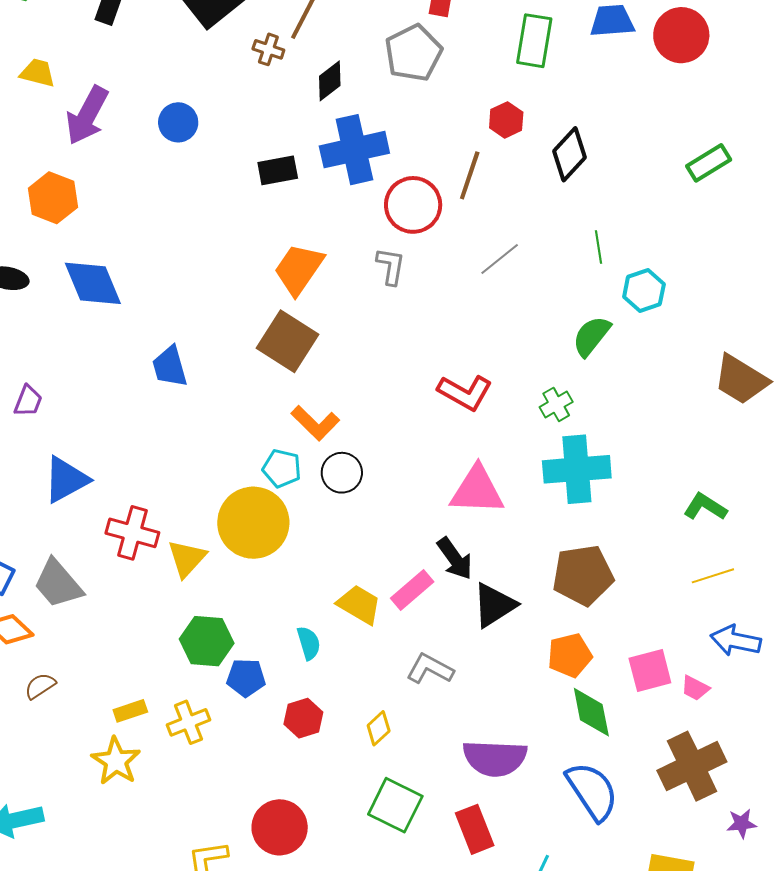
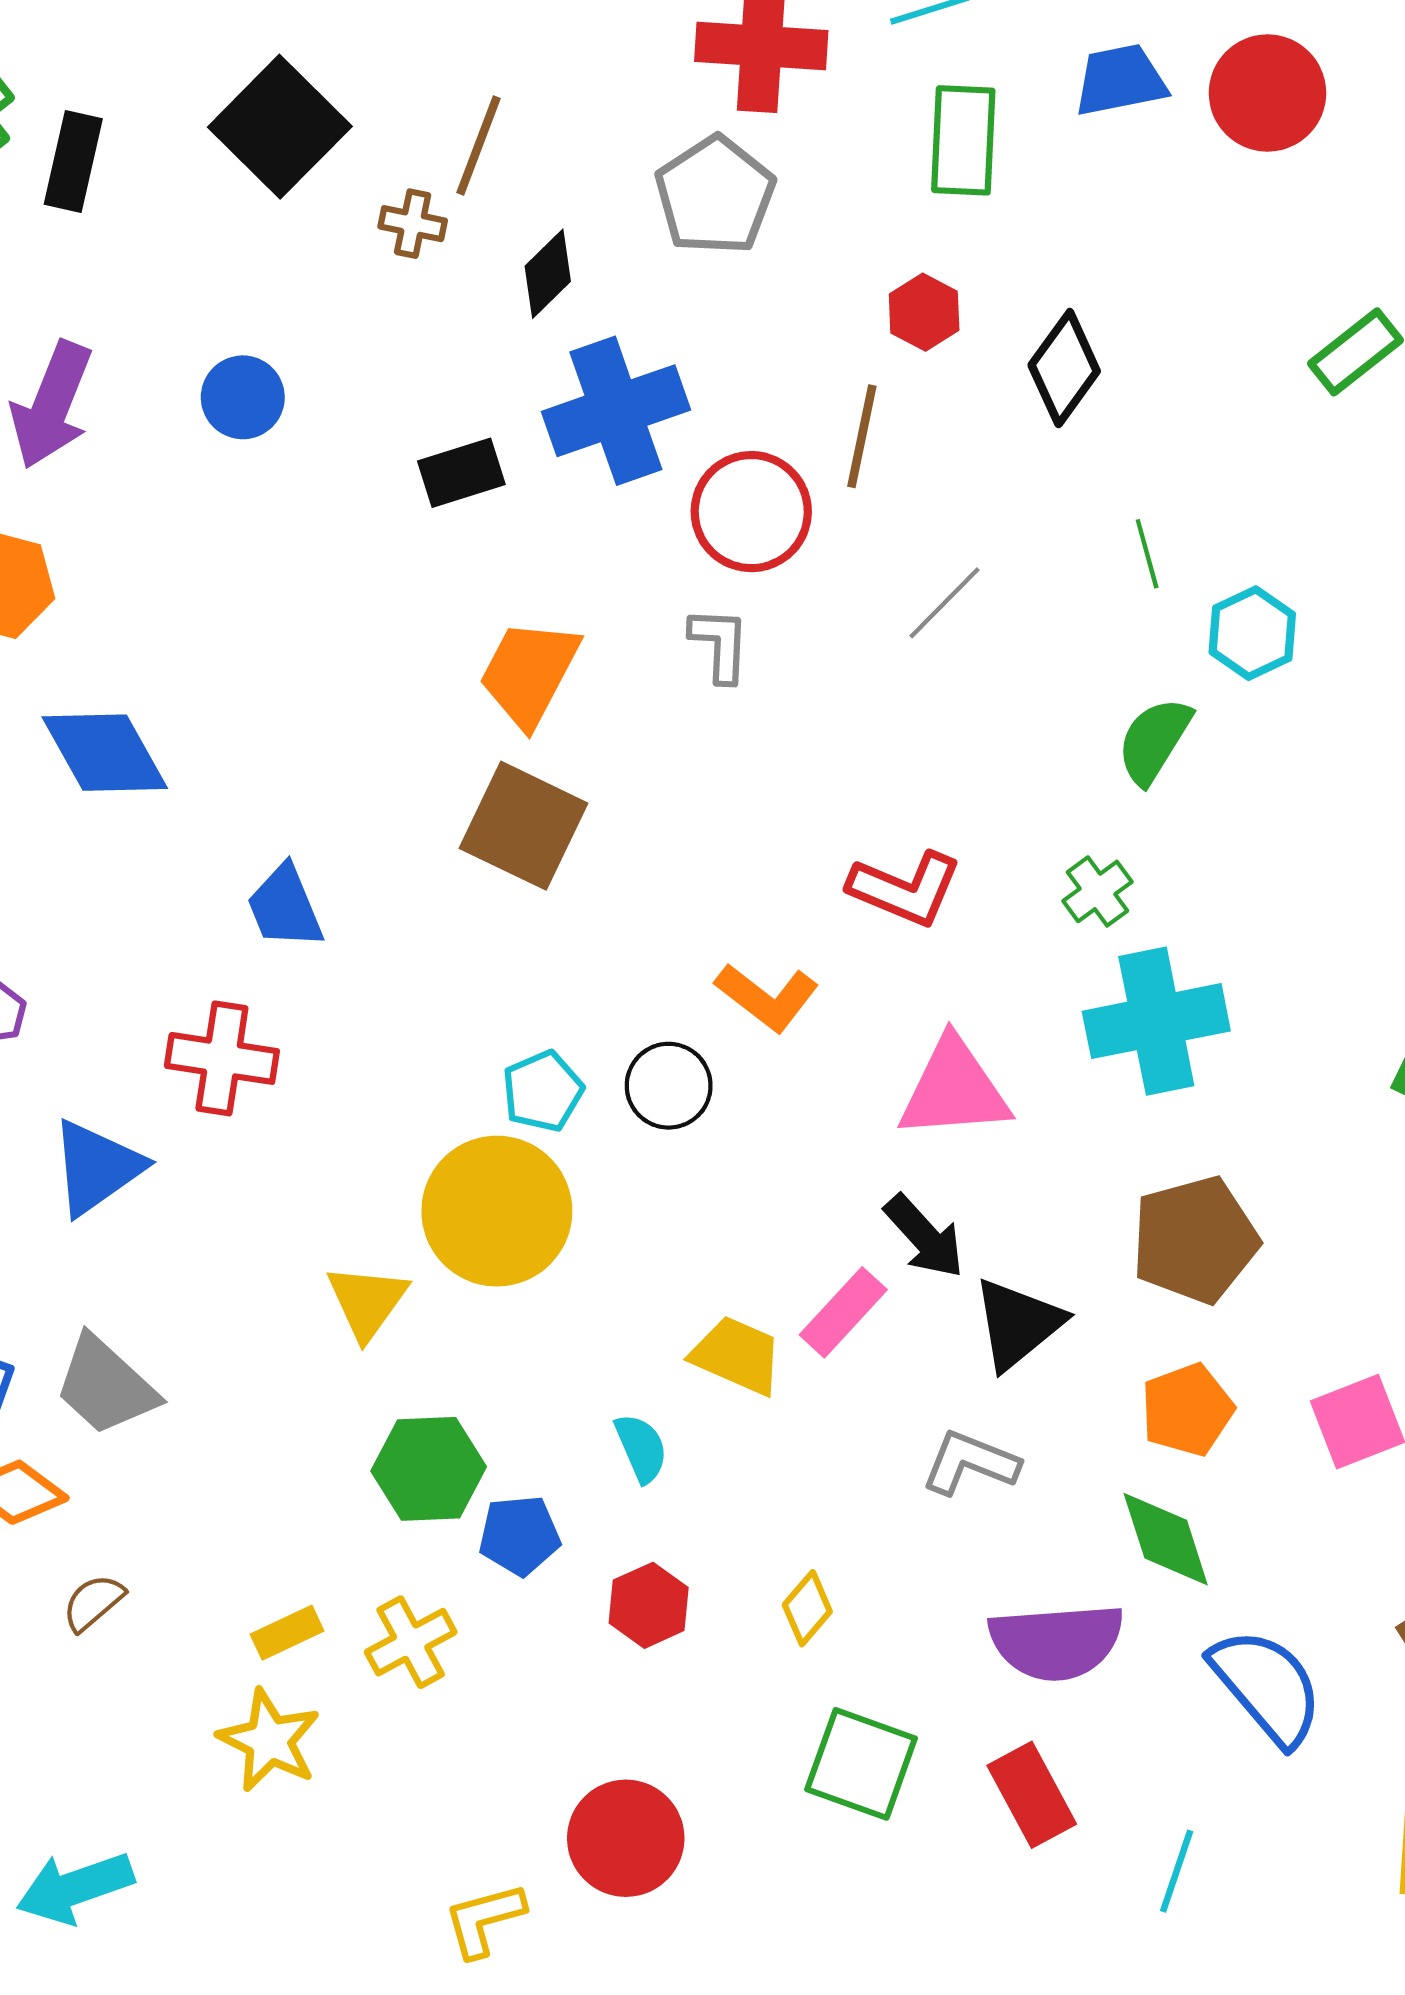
orange L-shape: (315, 423) -> (767, 997), moved
cyan pentagon: (282, 468) -> (543, 1091), turned -30
red cross: (132, 533) -> (222, 1058), moved
gray L-shape: (430, 669) -> (970, 1463), moved
green diamond: (591, 712) -> (1166, 1539), moved

